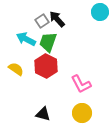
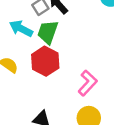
pink L-shape: (81, 84) -> (88, 83), turned -110

